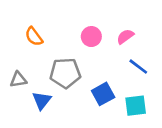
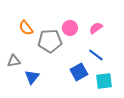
blue line: (138, 67) -> (96, 55), moved
gray pentagon: (65, 73) -> (50, 41), moved

